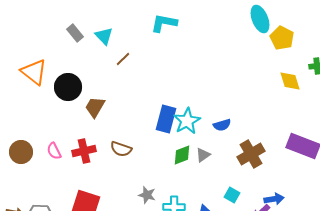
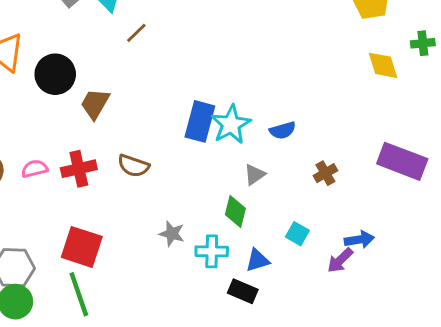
pink semicircle: (54, 151) -> (35, 169), turned 102
brown cross: (251, 154) -> (325, 173), size x0.6
green diamond: (182, 155) -> (235, 212), moved, turned -55

